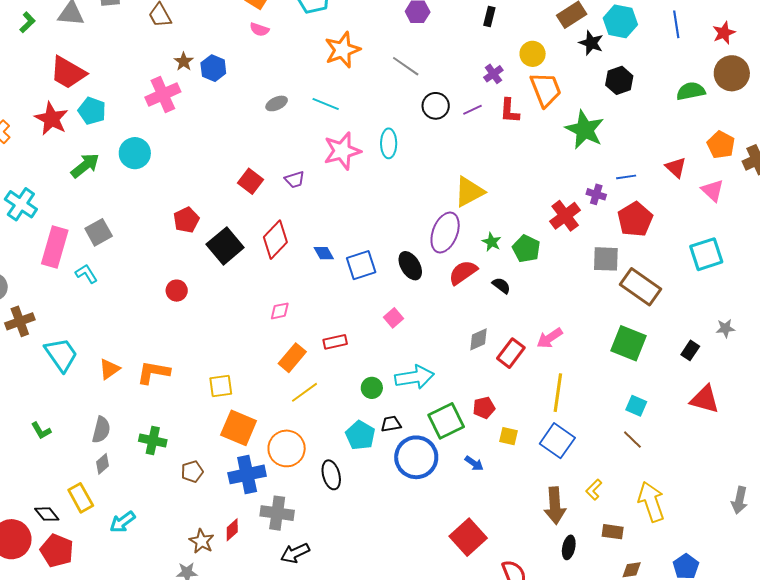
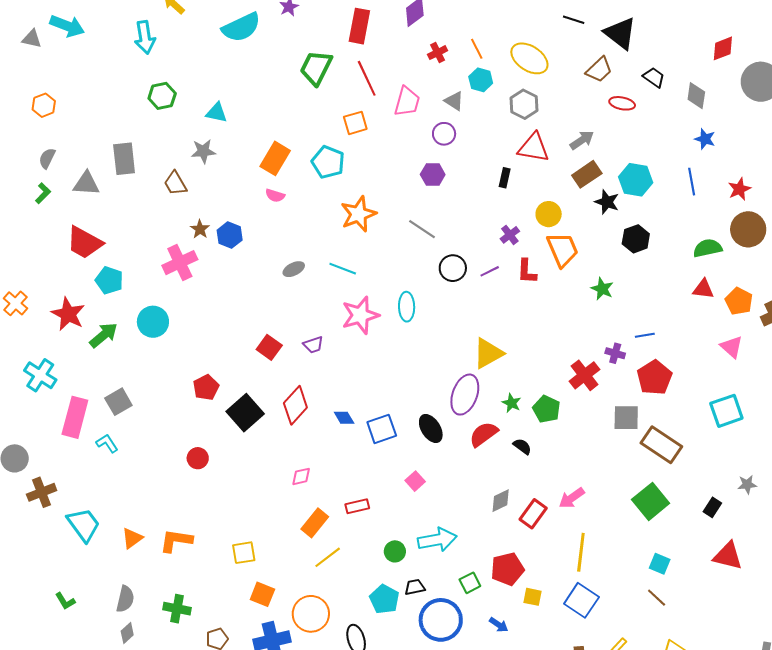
red star: (51, 119) -> (68, 314), moved
green star: (585, 130) -> (602, 289), size x0.6
red triangle: (676, 167) -> (703, 289), moved, turned -35
green square: (629, 343) -> (651, 501), turned 30
red pentagon: (484, 408) -> (507, 569), size x1.5
green square: (446, 421) -> (470, 583), size x0.6
orange square: (239, 428) -> (262, 594), size x0.7

